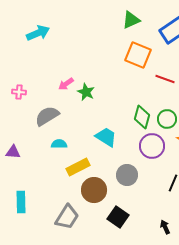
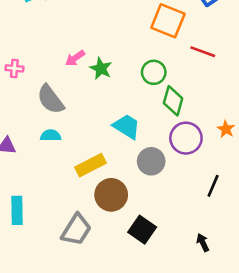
gray semicircle: (47, 116) -> (51, 99), turned -95
green circle: (167, 119) -> (154, 72), moved
cyan semicircle: (59, 144) -> (51, 136), moved
gray circle: (127, 175) -> (151, 161), moved

